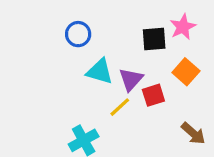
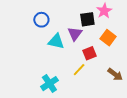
purple triangle: (131, 79) -> (75, 34), moved
yellow line: (120, 107) -> (79, 70), moved

